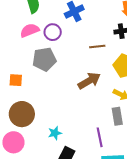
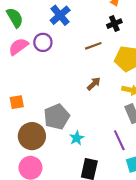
gray pentagon: (44, 59) -> (57, 117), moved
brown arrow: (89, 81) -> (94, 84), size x0.6
cyan star: (55, 133) -> (77, 138), moved

